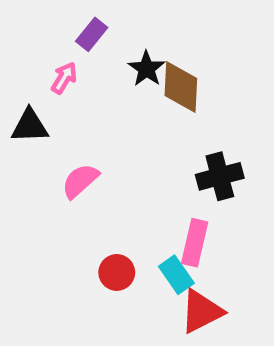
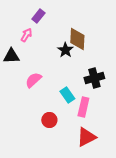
black star: (147, 69) -> (65, 50), moved
cyan rectangle: (176, 275) -> (67, 95), moved

